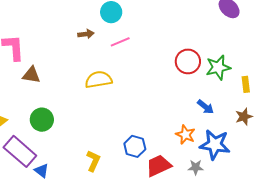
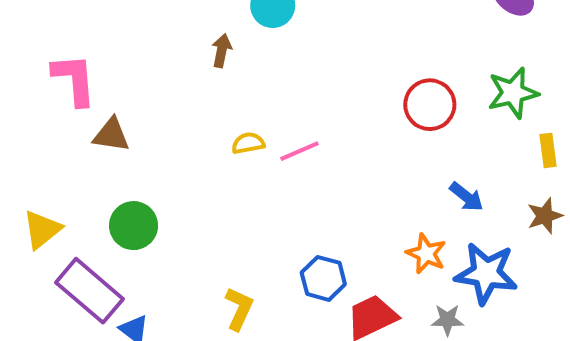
brown arrow: (86, 34) -> (222, 51), turned -70
pink line: (120, 42) -> (299, 151), moved
green star: (218, 67) -> (513, 93), moved
yellow semicircle: (98, 80) -> (248, 143), size x0.6

